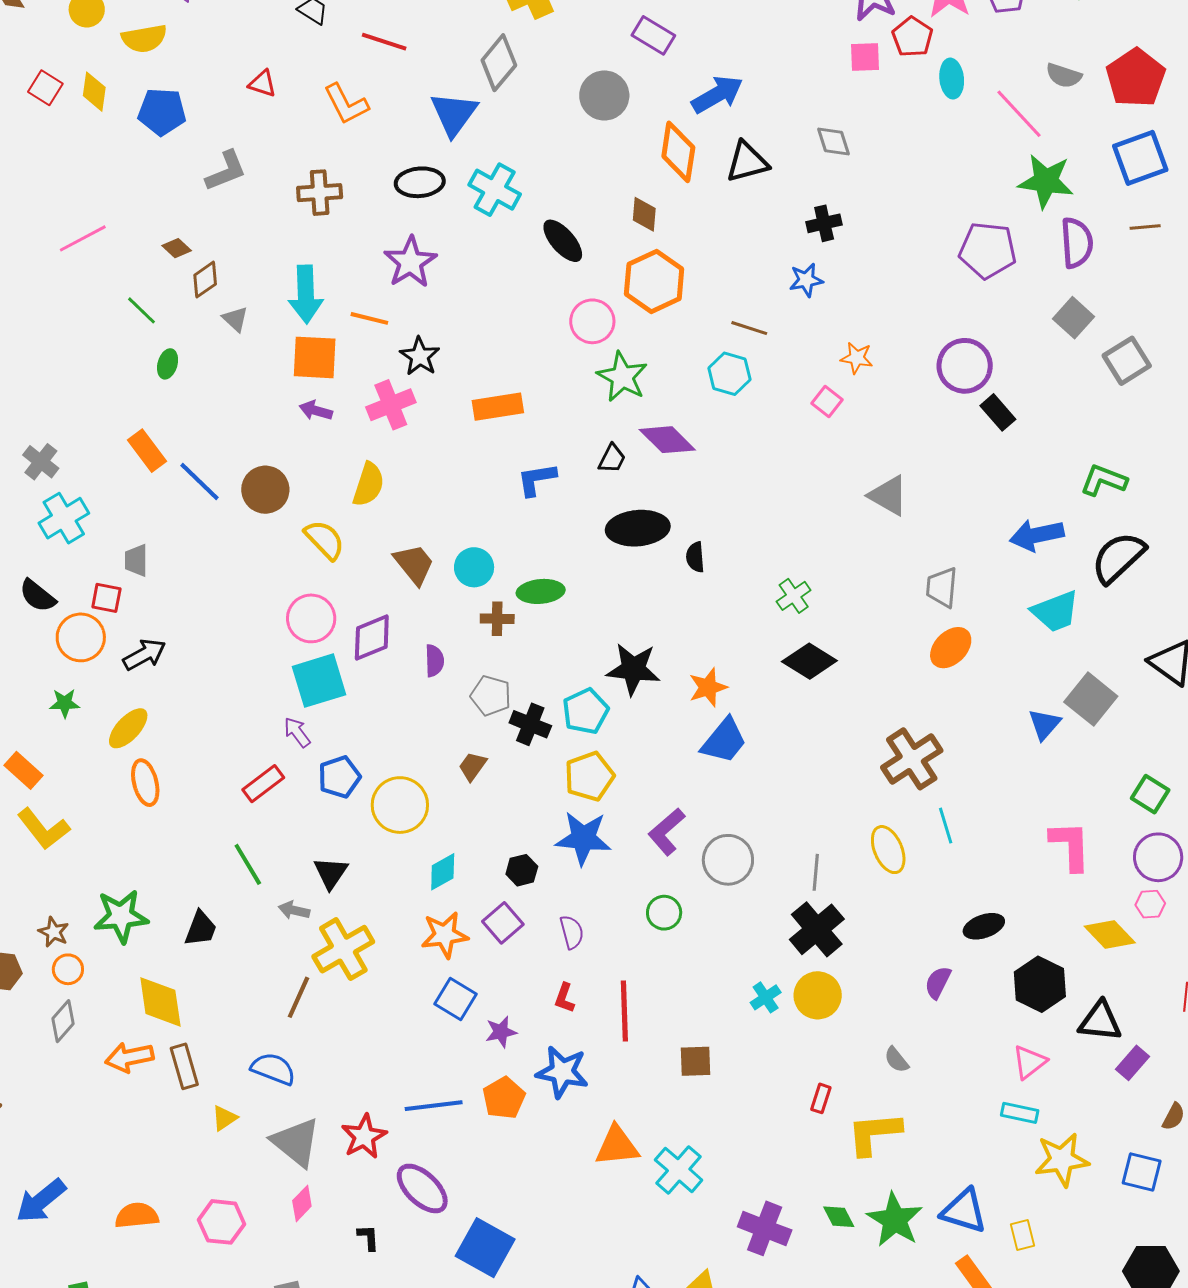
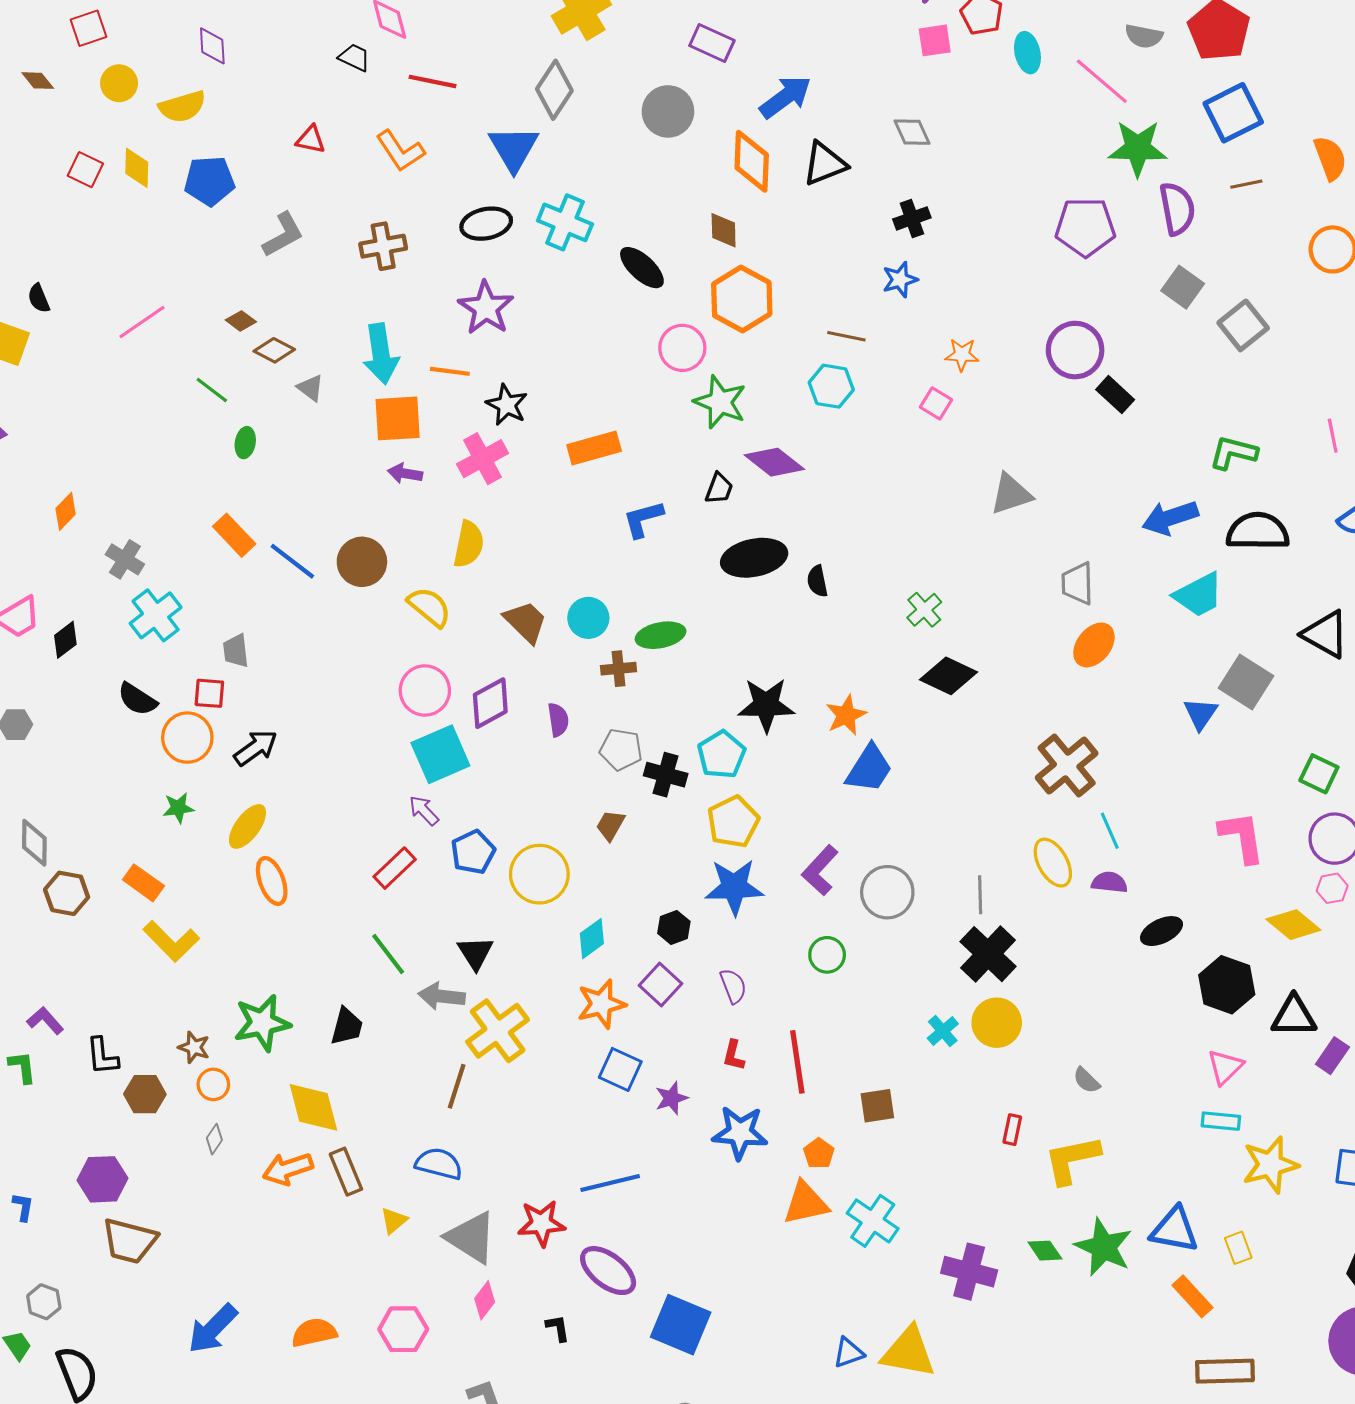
brown diamond: (205, 280) -> (274, 350), turned 69
gray triangle: (888, 496) -> (1011, 494), turned -42
black semicircle: (1118, 558) -> (1258, 531), turned 50
gray arrow: (294, 910) -> (442, 996), size x1.4
purple semicircle: (938, 982) -> (1109, 882), moved, turned 76
gray diamond: (63, 1021) -> (214, 1139), size x0.7
orange pentagon: (504, 1098) -> (819, 1153), moved, size x0.7
red star: (364, 1136) -> (541, 1223), turned 30

